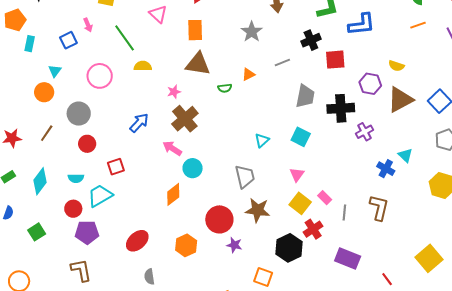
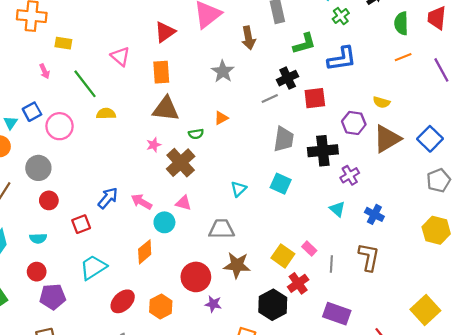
blue square: (68, 40) -> (32, 112), moved
gray line: (282, 62) -> (270, 98), moved
pink star: (174, 92) -> (154, 145), moved
brown cross: (185, 119) -> (181, 163), moved
blue arrow: (139, 123) -> (108, 198), moved
cyan triangle: (405, 155) -> (337, 209), moved
pink triangle: (297, 175) -> (183, 203), moved, turned -49
gray trapezoid: (245, 176) -> (222, 229), turned -75
cyan trapezoid: (100, 196) -> (93, 267), moved
red ellipse: (137, 241) -> (123, 301), moved

